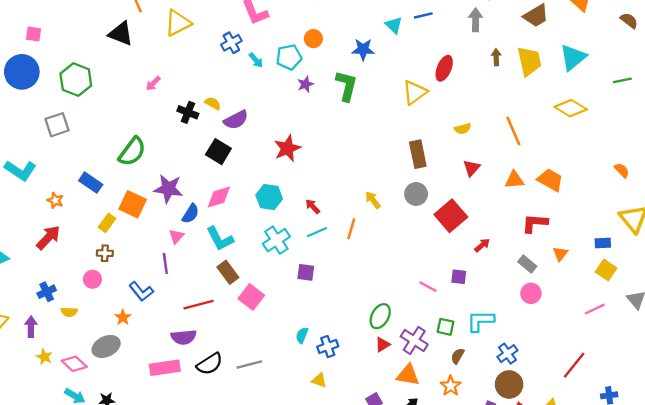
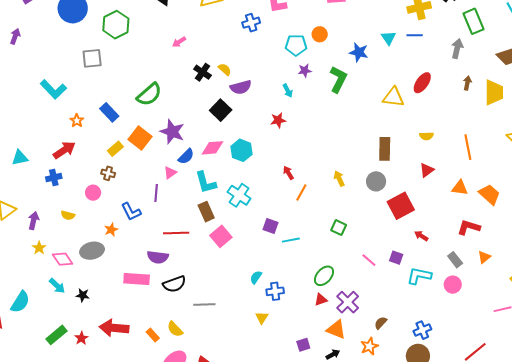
cyan arrow: (256, 60) -> (288, 91), moved
yellow triangle: (415, 92) -> (393, 97), turned 30
red star: (287, 148) -> (278, 120), size x0.7
cyan hexagon: (269, 197) -> (241, 150), moved
orange line: (351, 229) -> (301, 193), moved
cyan line: (317, 232) -> (291, 240), moved
cyan cross: (276, 240) -> (239, 195), moved, turned -35
red arrow: (482, 245) -> (421, 236), turned -120
blue cross: (47, 292) -> (54, 178), moved
cyan L-shape: (480, 321) -> (419, 276), moved
green square: (445, 327) -> (339, 228), moved
gray line: (249, 364) -> (204, 305), moved
yellow triangle: (319, 380) -> (262, 318), turned 32

